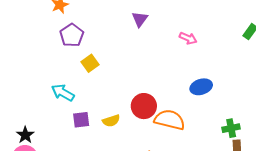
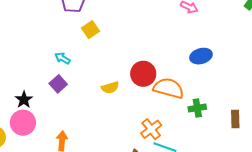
cyan arrow: (63, 93) -> (63, 58), size x0.7
purple square: (81, 120) -> (58, 84), moved, turned -36
green cross: (231, 128) -> (197, 108), moved

